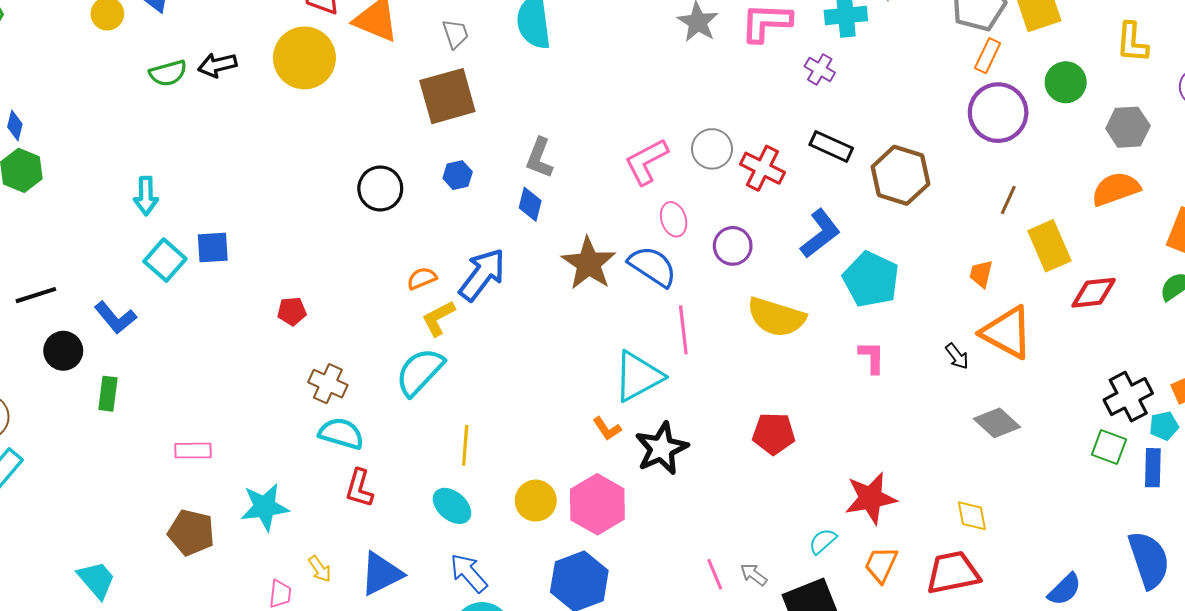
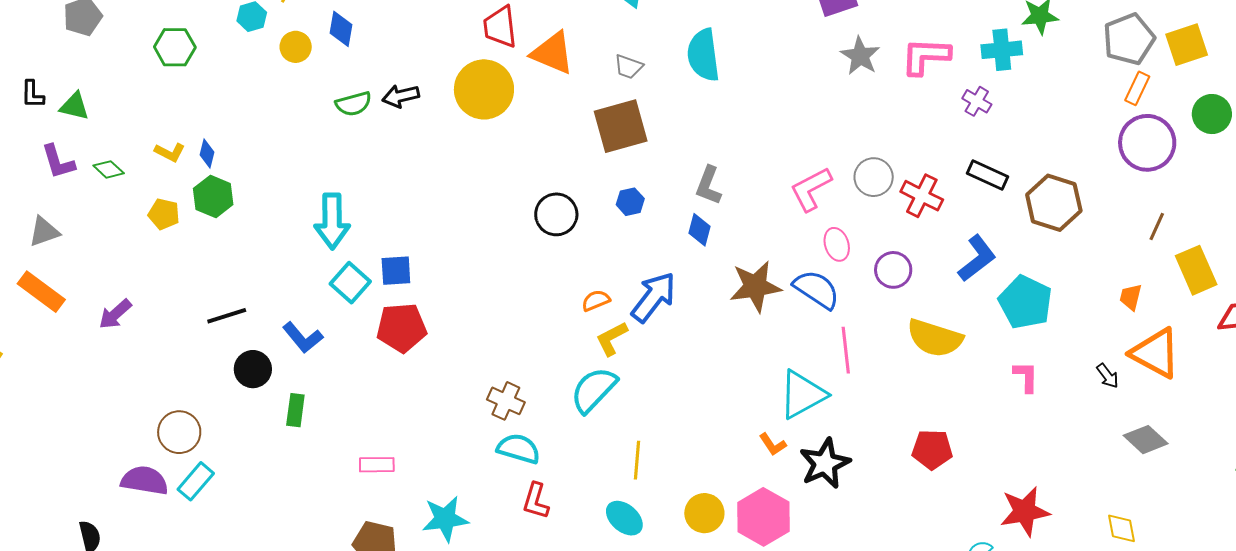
gray trapezoid: (456, 34) -> (628, 67), turned 128
cyan arrow: (146, 196) -> (332, 221), size x1.5
brown star: (589, 263) -> (755, 286), turned 30
red pentagon: (292, 311) -> (401, 328), moved, size x1.8

